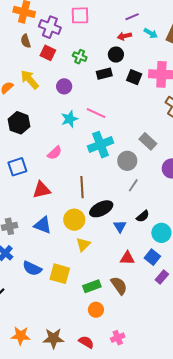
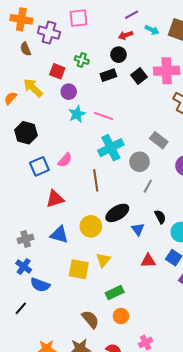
red square: (48, 53) -> (57, 71), moved
black square: (134, 77) -> (139, 76), turned 35
cyan star: (69, 119) -> (77, 114), moved
blue square: (17, 167) -> (39, 166), moved
brown line: (82, 187) -> (96, 180), moved
black semicircle: (143, 216) -> (160, 217), turned -72
yellow triangle: (83, 244) -> (103, 260), moved
blue semicircle: (32, 268) -> (40, 285), moved
yellow square: (60, 274) -> (79, 269), moved
brown semicircle: (119, 286) -> (90, 319), moved

